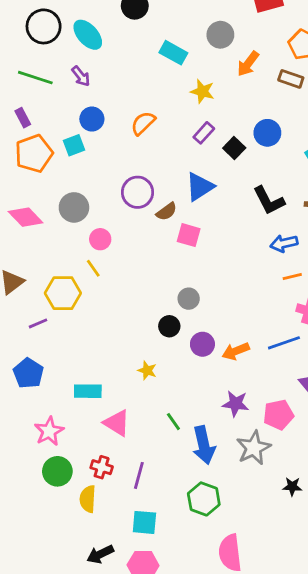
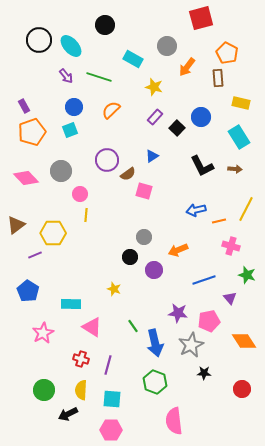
green line: (35, 78) -> (99, 77), moved
brown rectangle: (291, 79) -> (218, 78), turned 66
cyan square: (74, 145) -> (70, 130), moved
blue triangle: (200, 187) -> (152, 156), size x0.6
blue arrow: (284, 243) -> (196, 210), moved
yellow line: (93, 268) -> (86, 215), moved, turned 40
blue line: (284, 343) -> (204, 280), moved
orange arrow: (236, 351) -> (178, 250), moved
green circle: (57, 471) -> (44, 390), moved
black star: (292, 487) -> (204, 373), moved
yellow semicircle: (88, 499) -> (81, 390), moved
black arrow: (100, 554) -> (68, 414), moved

